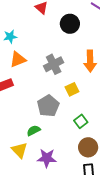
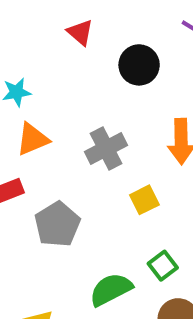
gray pentagon: (48, 106) -> (57, 224), moved
green semicircle: (34, 131) -> (111, 289), moved, size x1.5

